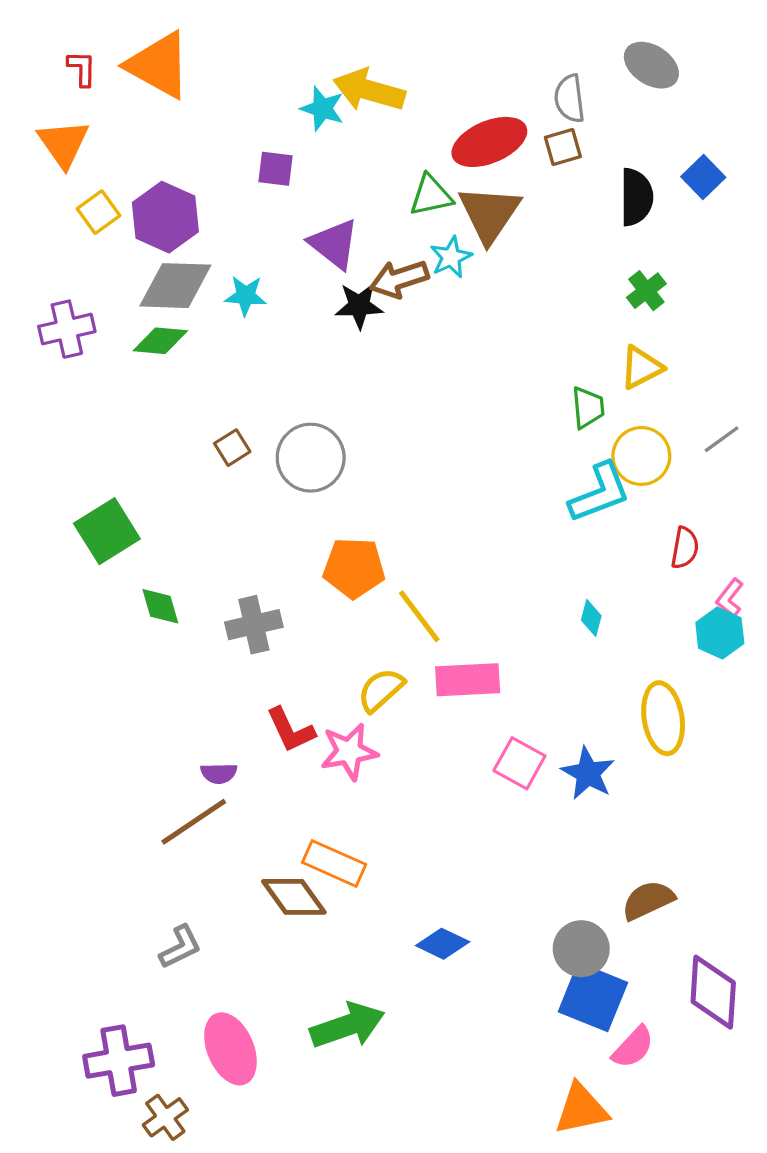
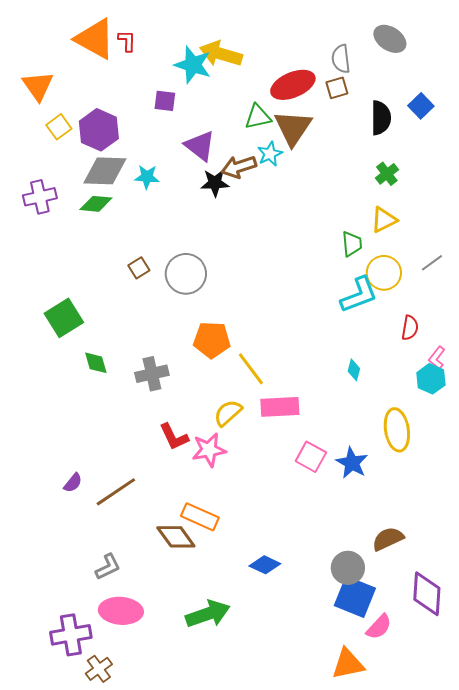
red L-shape: (82, 68) -> (127, 41), moved
cyan star: (322, 109) -> (193, 65), size x1.4
purple semicircle: (219, 773) -> (73, 483), moved, turned -50
pink ellipse: (230, 1049) -> (121, 611), moved, turned -63

